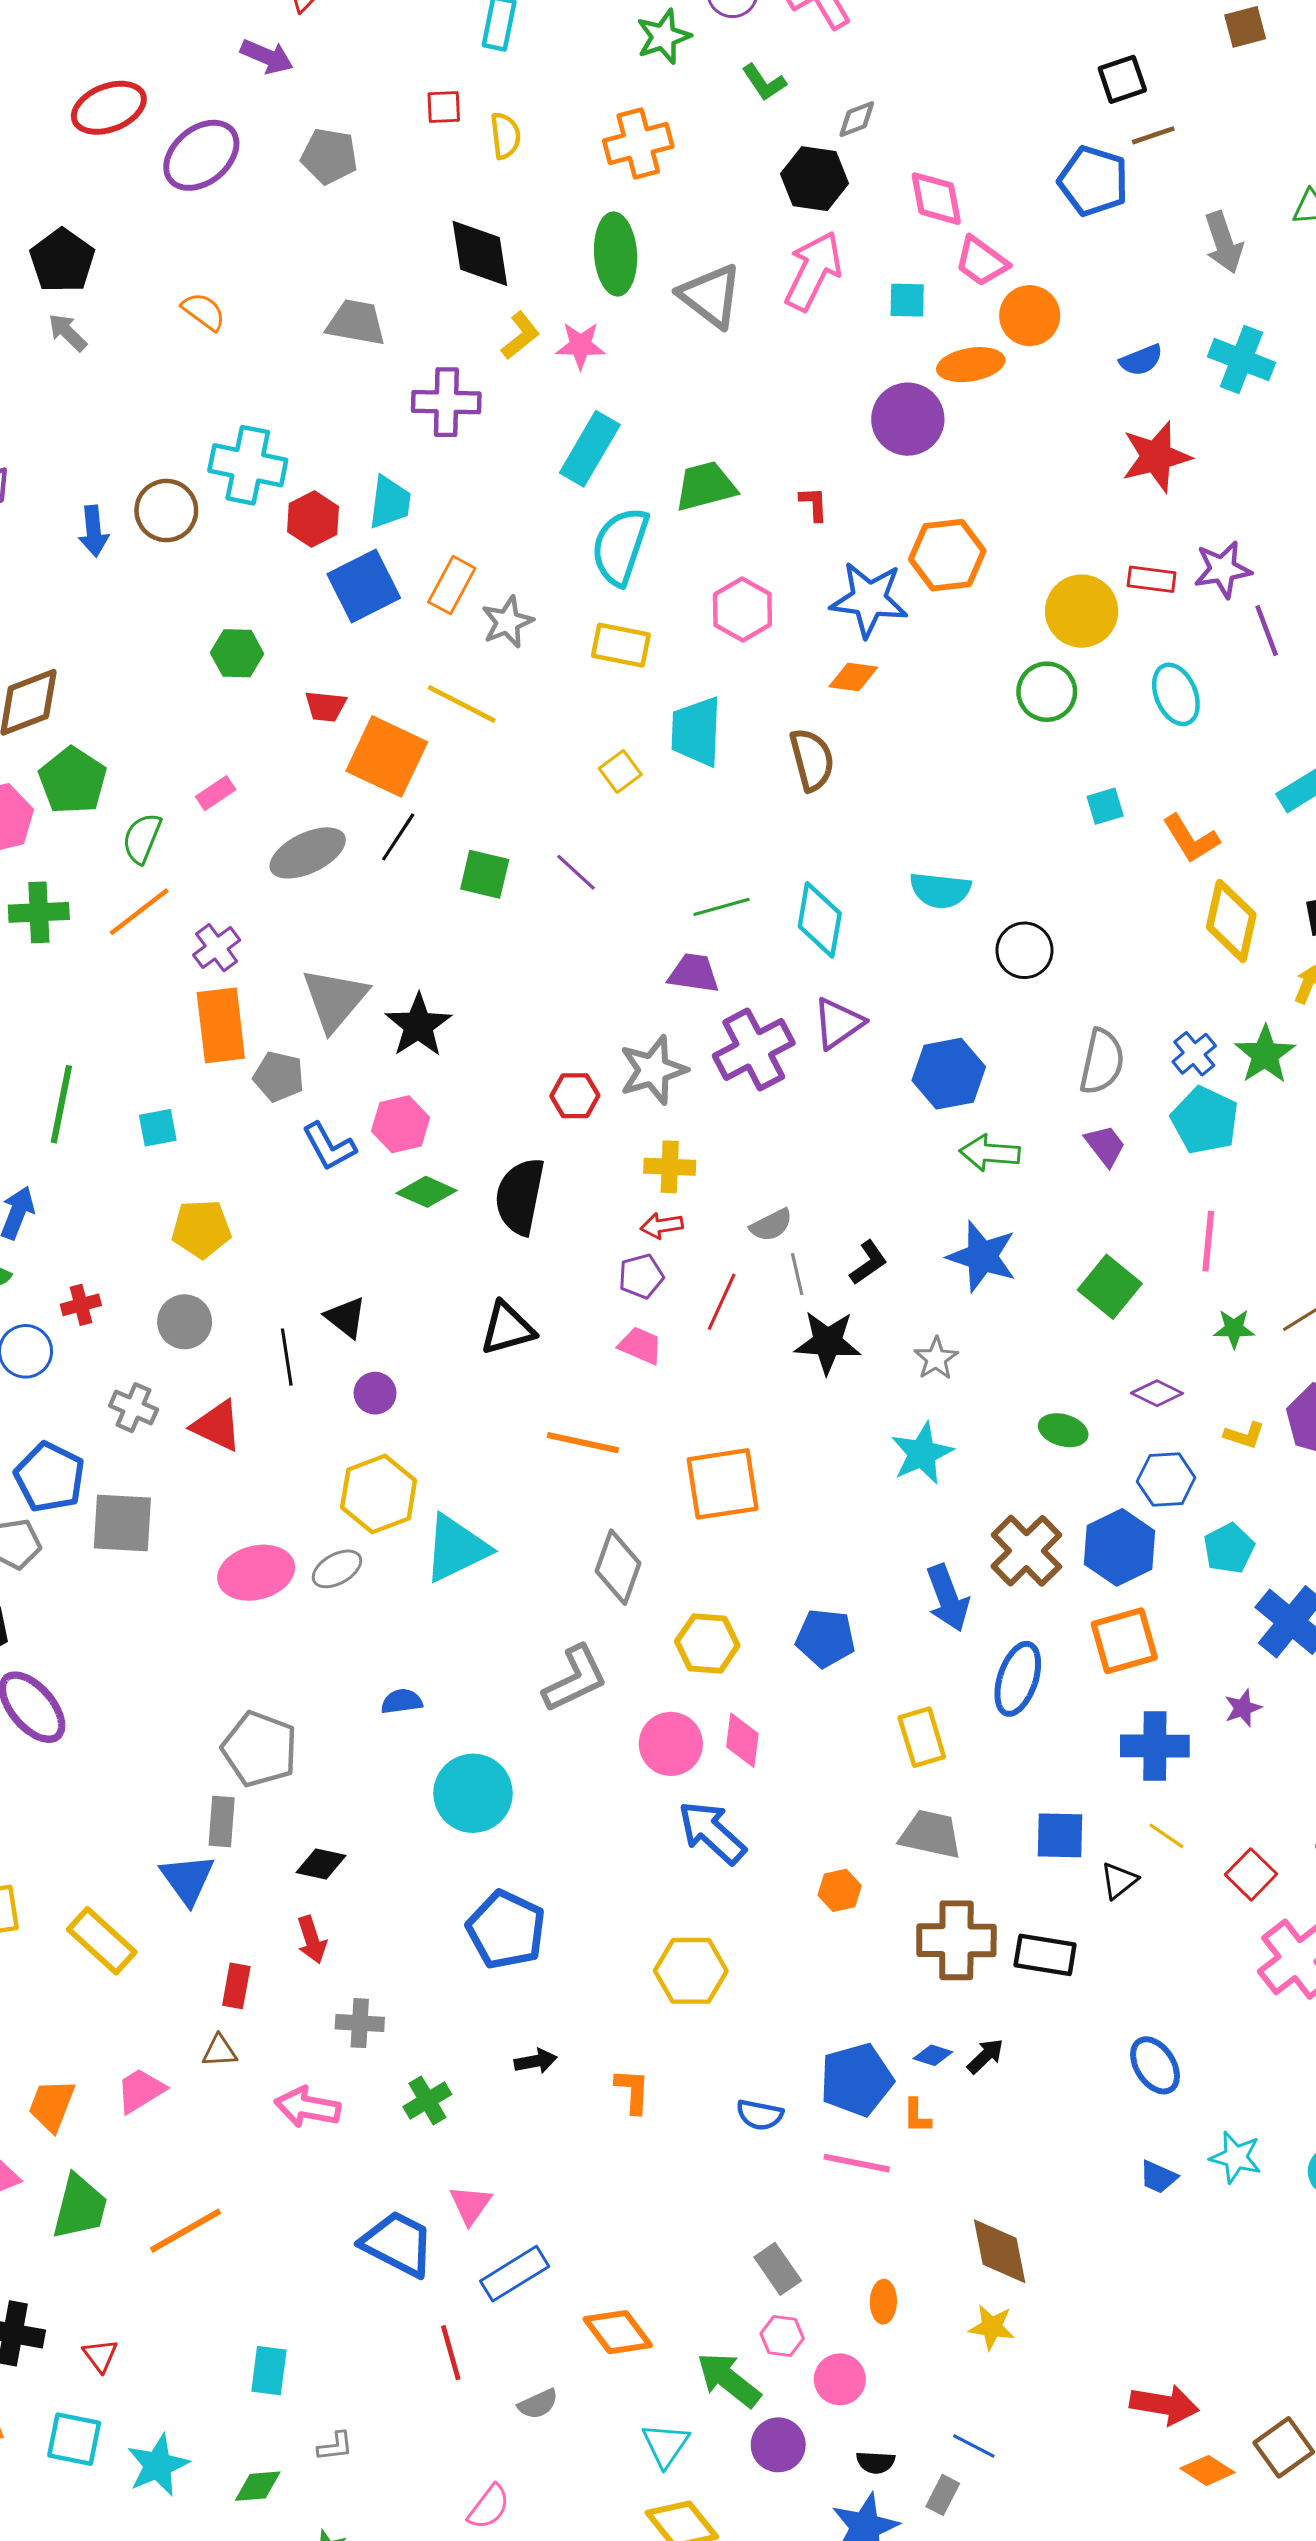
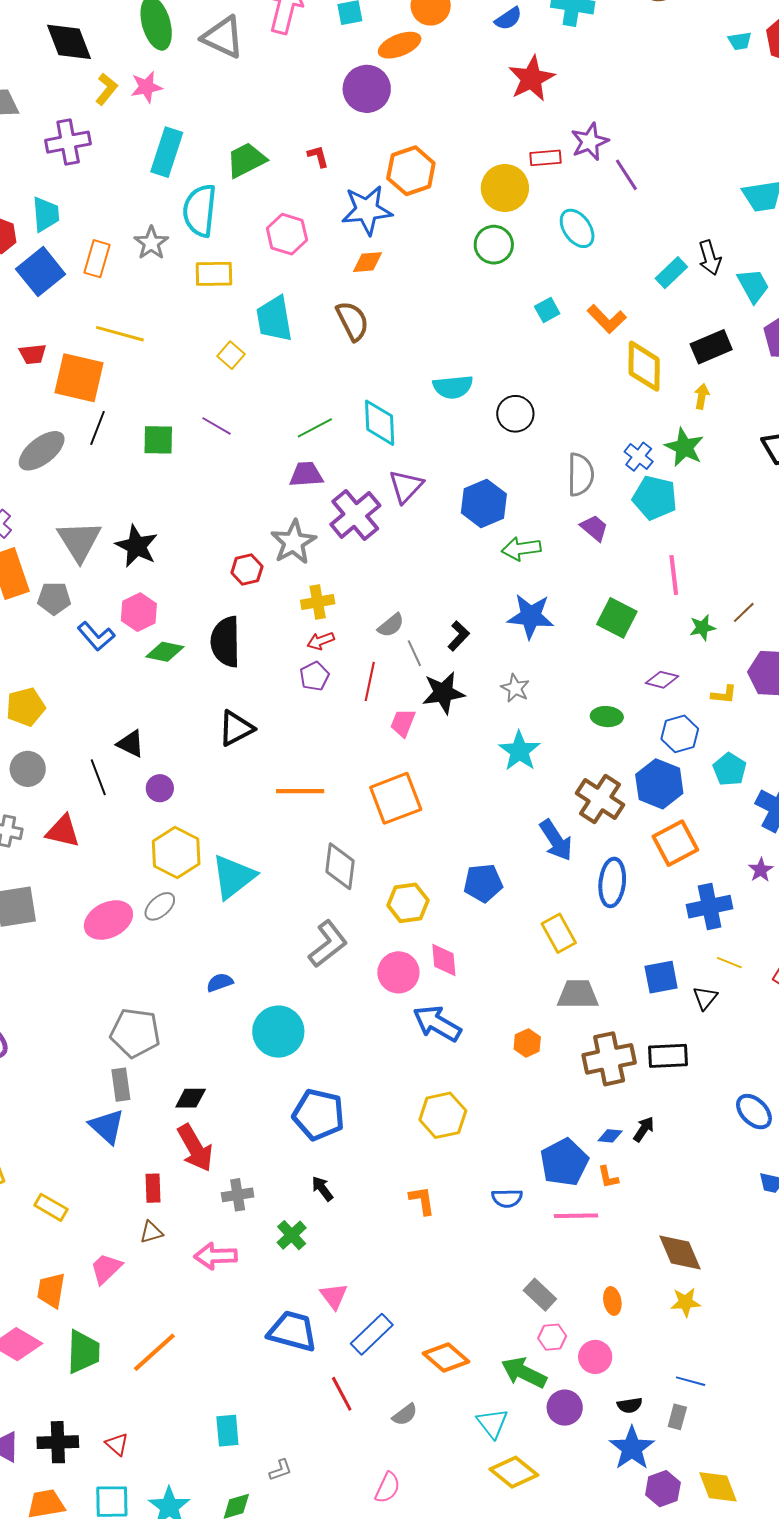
gray star: (507, 622) -> (151, 243), moved
pink trapezoid: (640, 1346) -> (403, 723), moved, turned -80
red arrow: (312, 1940) -> (195, 1148), size x1.6
yellow rectangle: (102, 1941) -> (51, 1207), moved, size x0.7
black arrow: (536, 2061) -> (322, 1189), moved, turned -104

